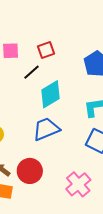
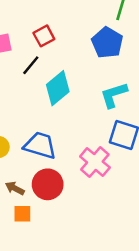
blue trapezoid: (46, 129) -> (40, 145), moved, turned 48
pink cross: (78, 184) -> (95, 162), moved

